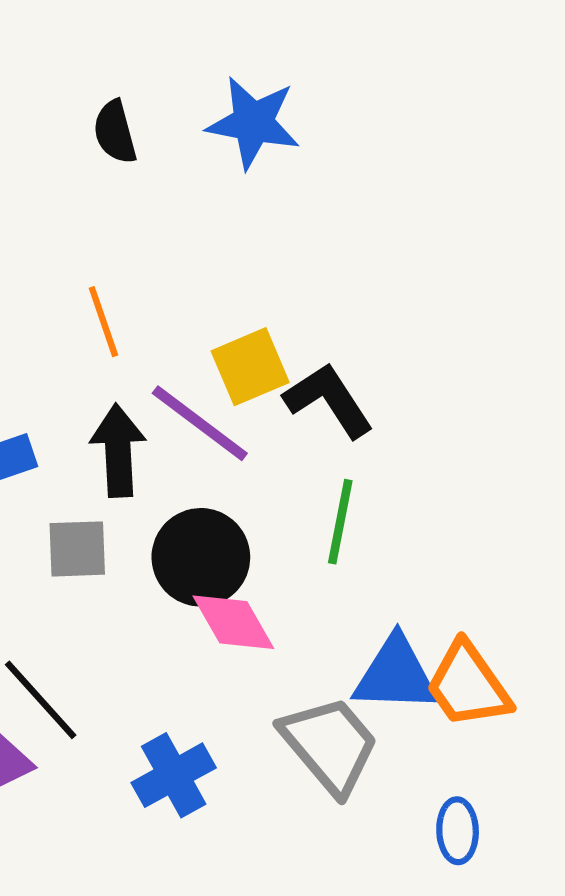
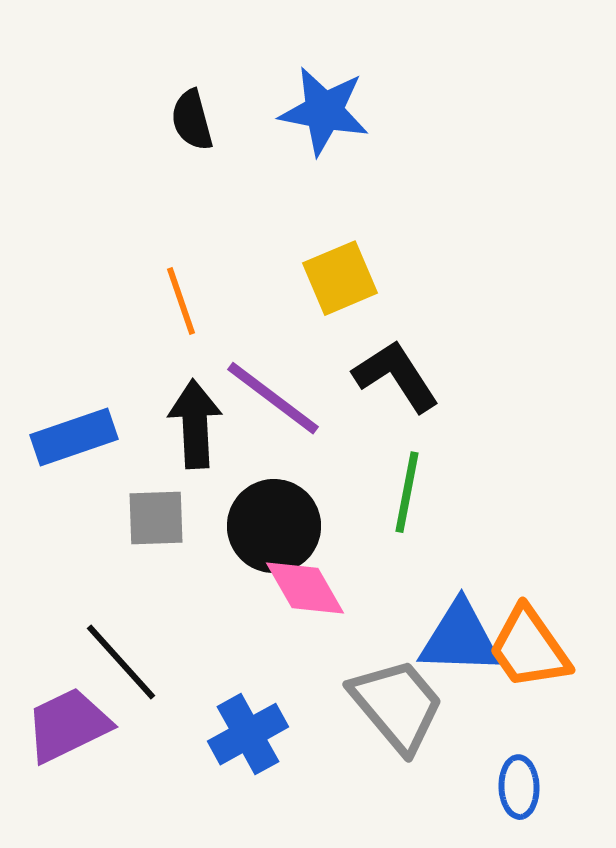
yellow square: (250, 367) -> (340, 278), moved

